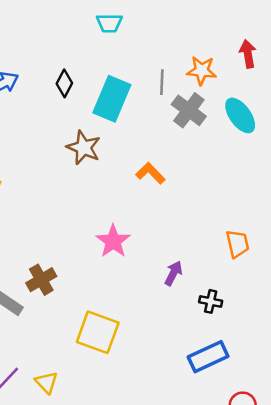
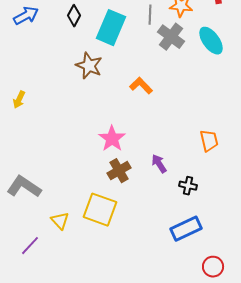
purple arrow: (173, 273) -> (159, 164), turned -60
brown cross: (41, 280) -> (119, 171), moved
yellow triangle: (46, 382) -> (60, 221), moved

